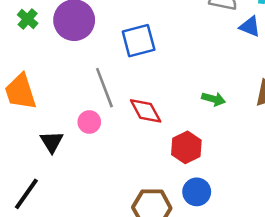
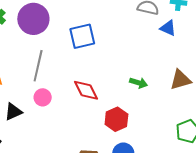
gray line: (104, 88) -> (38, 66), moved, turned 32
black triangle: (52, 142) -> (13, 112), turned 36

